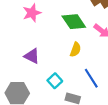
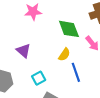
blue line: (91, 78) -> (76, 72), moved

